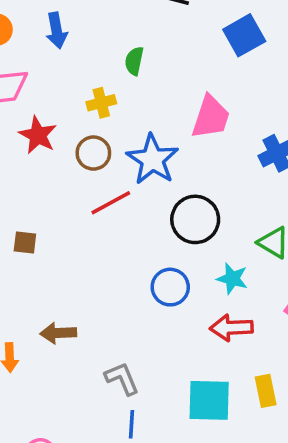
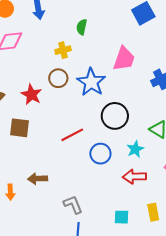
red star: (38, 135) -> (31, 95), moved
red line: (111, 203) -> (72, 135), moved
brown square: (25, 242) -> (19, 128), size x1.5
cyan star: (232, 279) -> (135, 149), turned 30
cyan square: (209, 400) -> (122, 217), size x0.6

